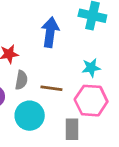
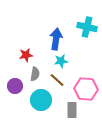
cyan star: (91, 68) -> (61, 61), moved
brown line: (51, 88) -> (57, 80), turned 35

